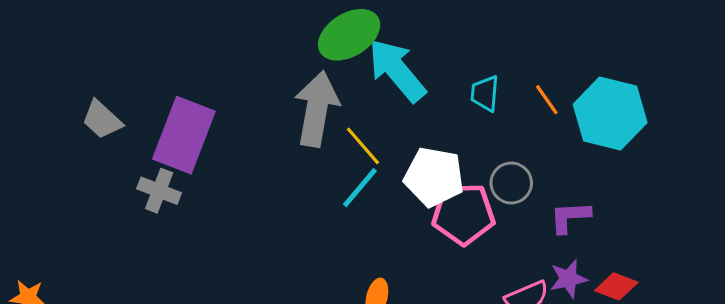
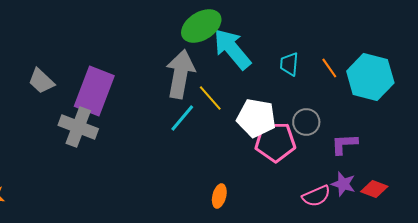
cyan line: (360, 188) -> (182, 118), moved
gray cross: (159, 191) -> (78, 127), size x1.4
purple star: (568, 279) -> (343, 184), turned 30

